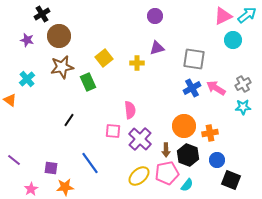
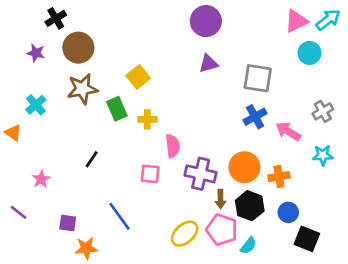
purple circle: (155, 16) -> (206, 21), size x1.5
yellow cross: (137, 63) -> (147, 119), moved
pink arrow: (216, 88) -> (288, 131), moved
cyan star: (243, 107) -> (323, 155), moved
purple cross: (140, 139) -> (201, 174), moved, turned -30
pink pentagon: (167, 173) -> (222, 230), turned 30
pink star: (31, 189) -> (41, 179), moved

